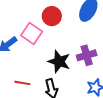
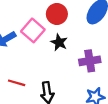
black star: (59, 62) -> (59, 42), moved, size x0.7

